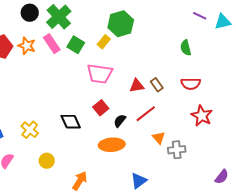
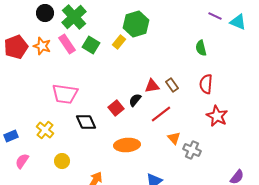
cyan triangle: (223, 22) -> (238, 22), turned 36
pink trapezoid: (100, 74) -> (65, 94), moved
red semicircle: (191, 84) -> (206, 84), turned 96
black semicircle: (120, 121) -> (135, 100), moved
gray cross: (177, 150) -> (192, 150), turned 30

